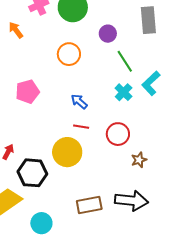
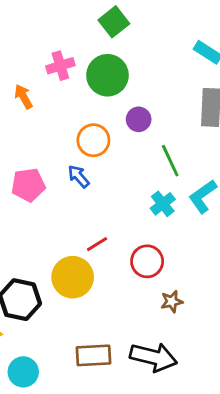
purple circle: (108, 34) -> (139, 119), moved
blue arrow: (79, 102) -> (79, 176), moved
red line: (81, 127) -> (97, 244), turned -49

